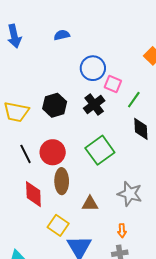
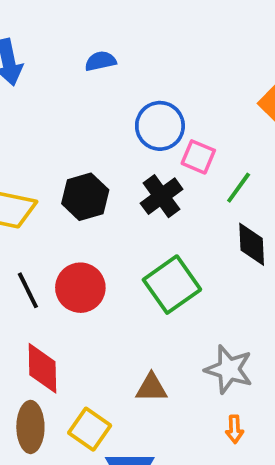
brown ellipse: (62, 181) -> (30, 427), moved
orange arrow: (122, 231) -> (235, 429), moved

